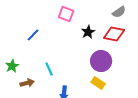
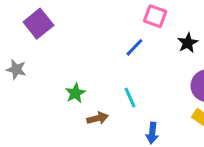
blue line: (33, 35) -> (134, 47), moved

